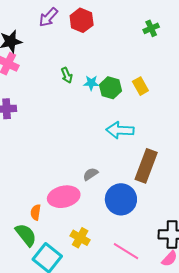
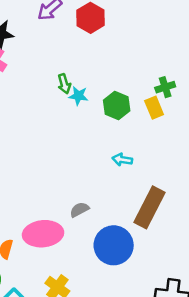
green cross: (151, 28) -> (165, 87), moved
cyan star: (91, 83) -> (78, 96), moved
cyan arrow: (120, 130) -> (122, 160), size x0.6

